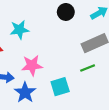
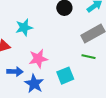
green line: (88, 68) -> (89, 57), turned 40

